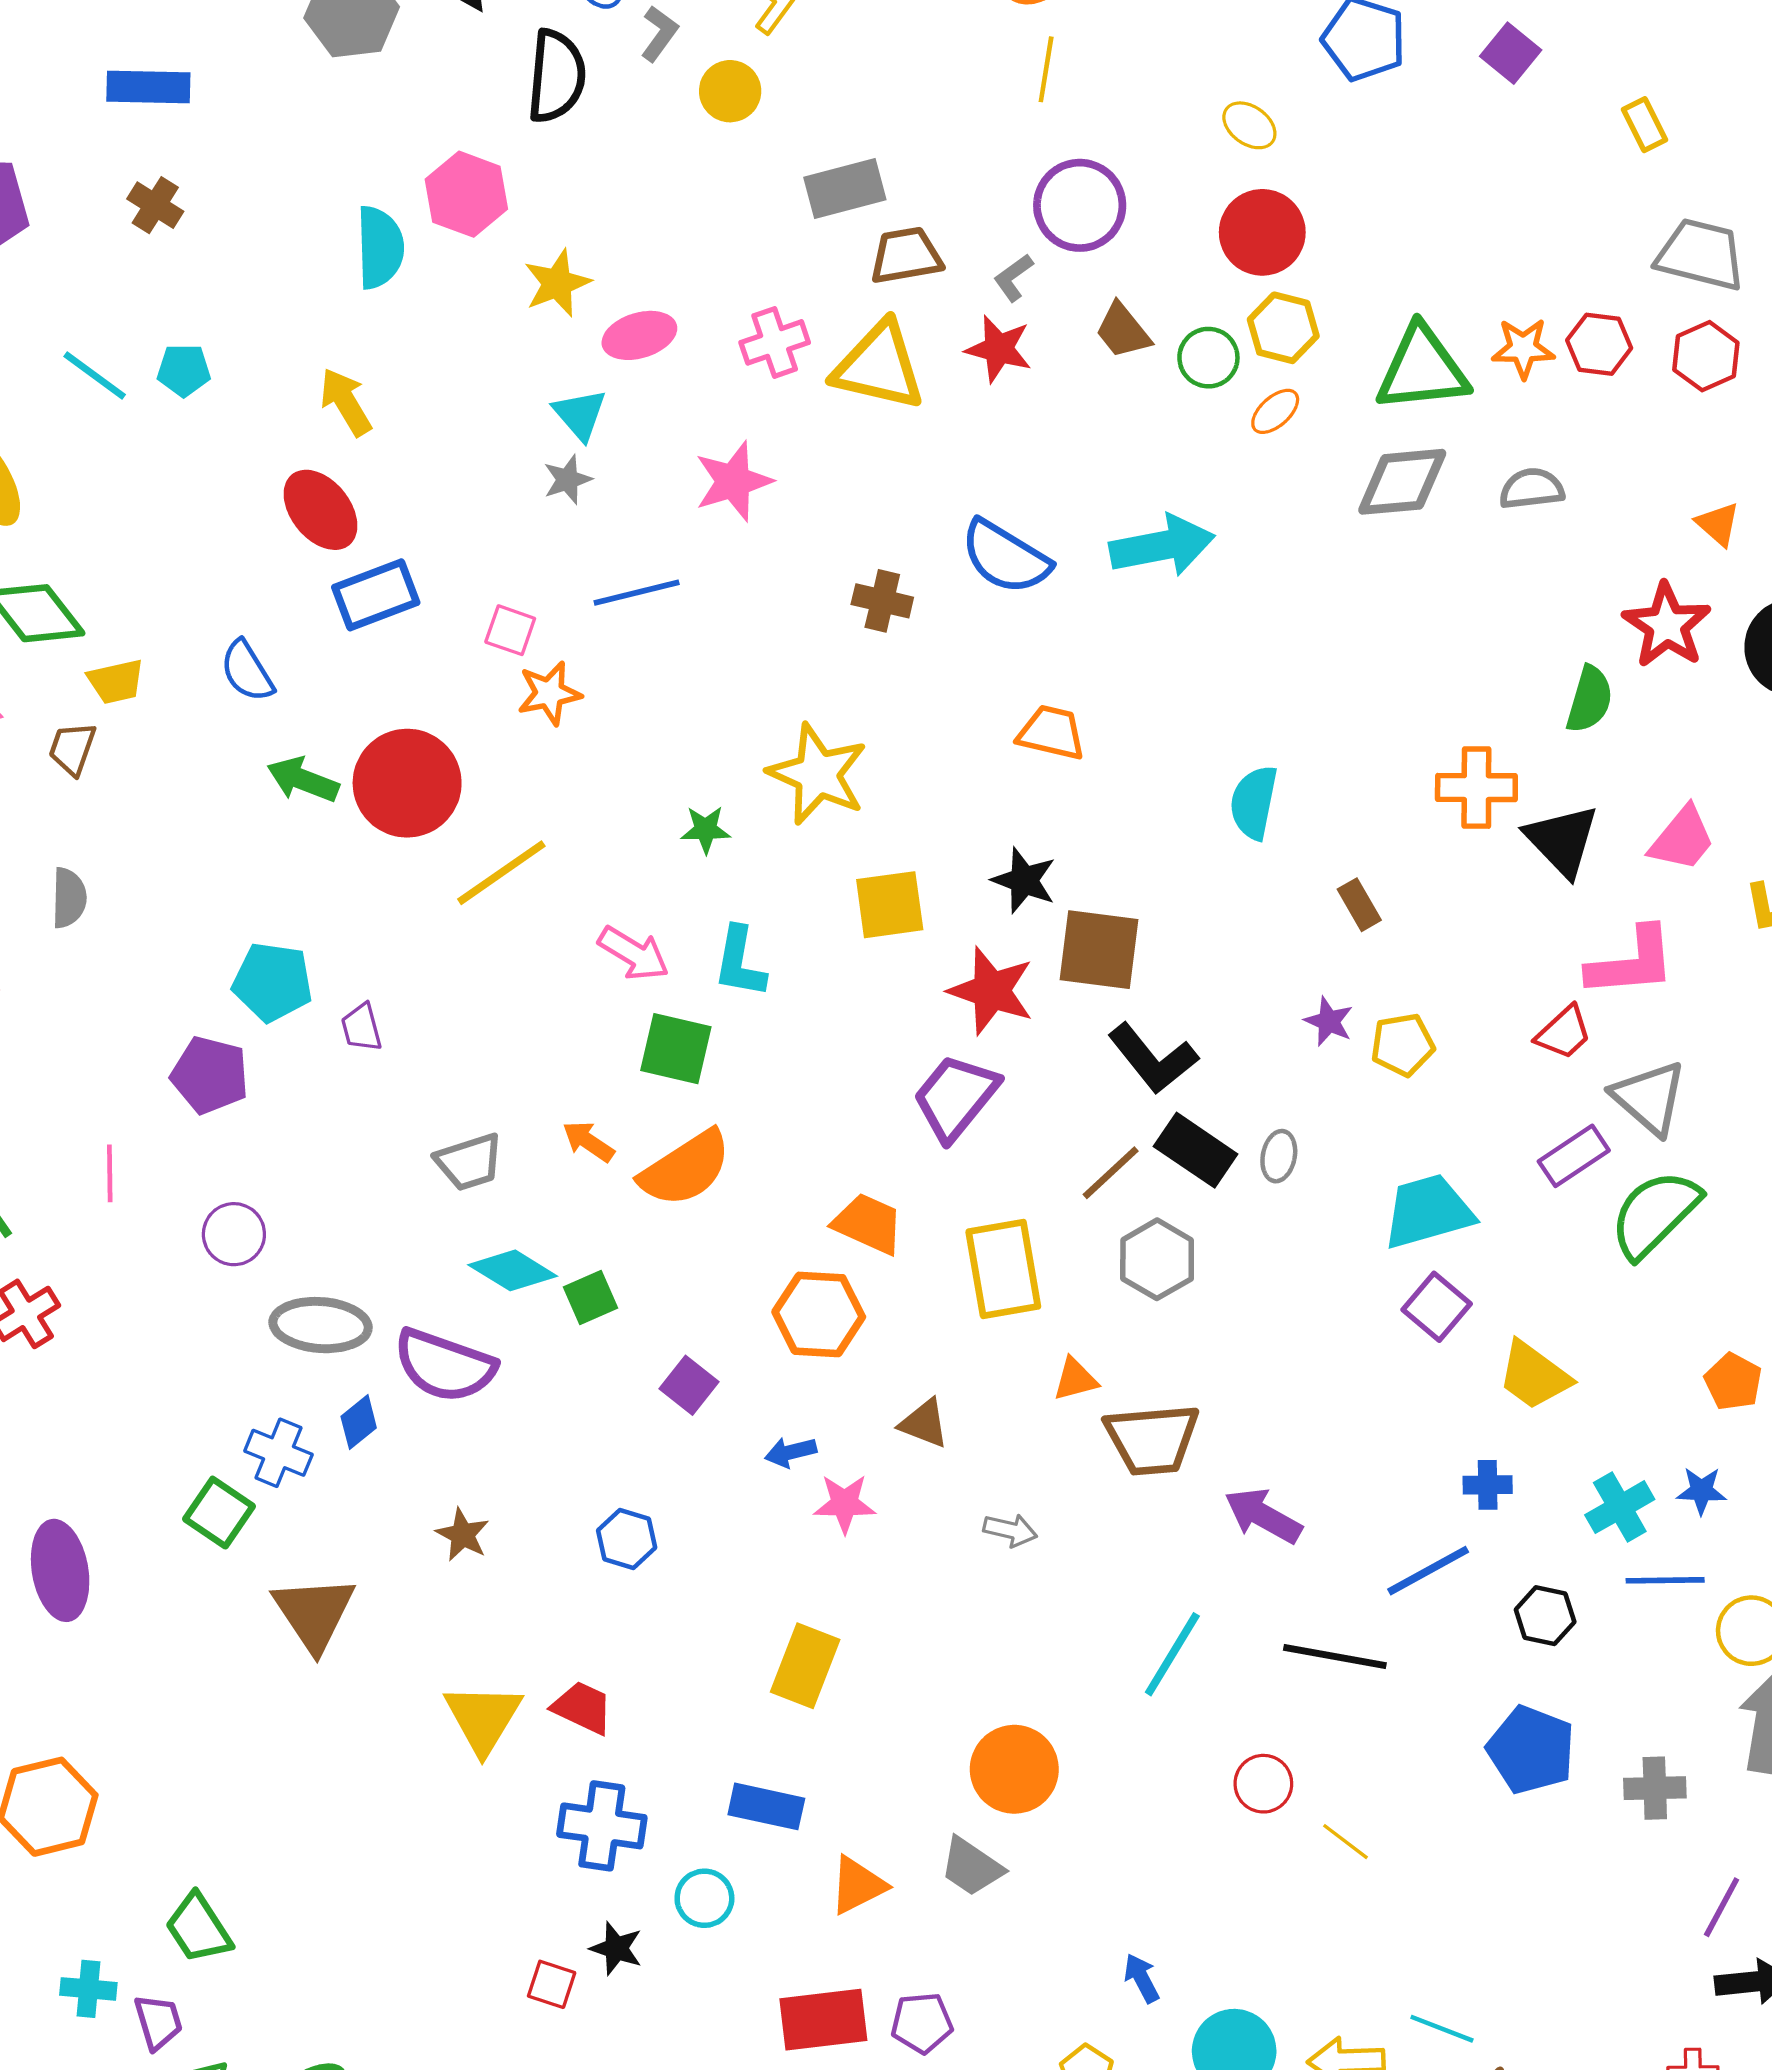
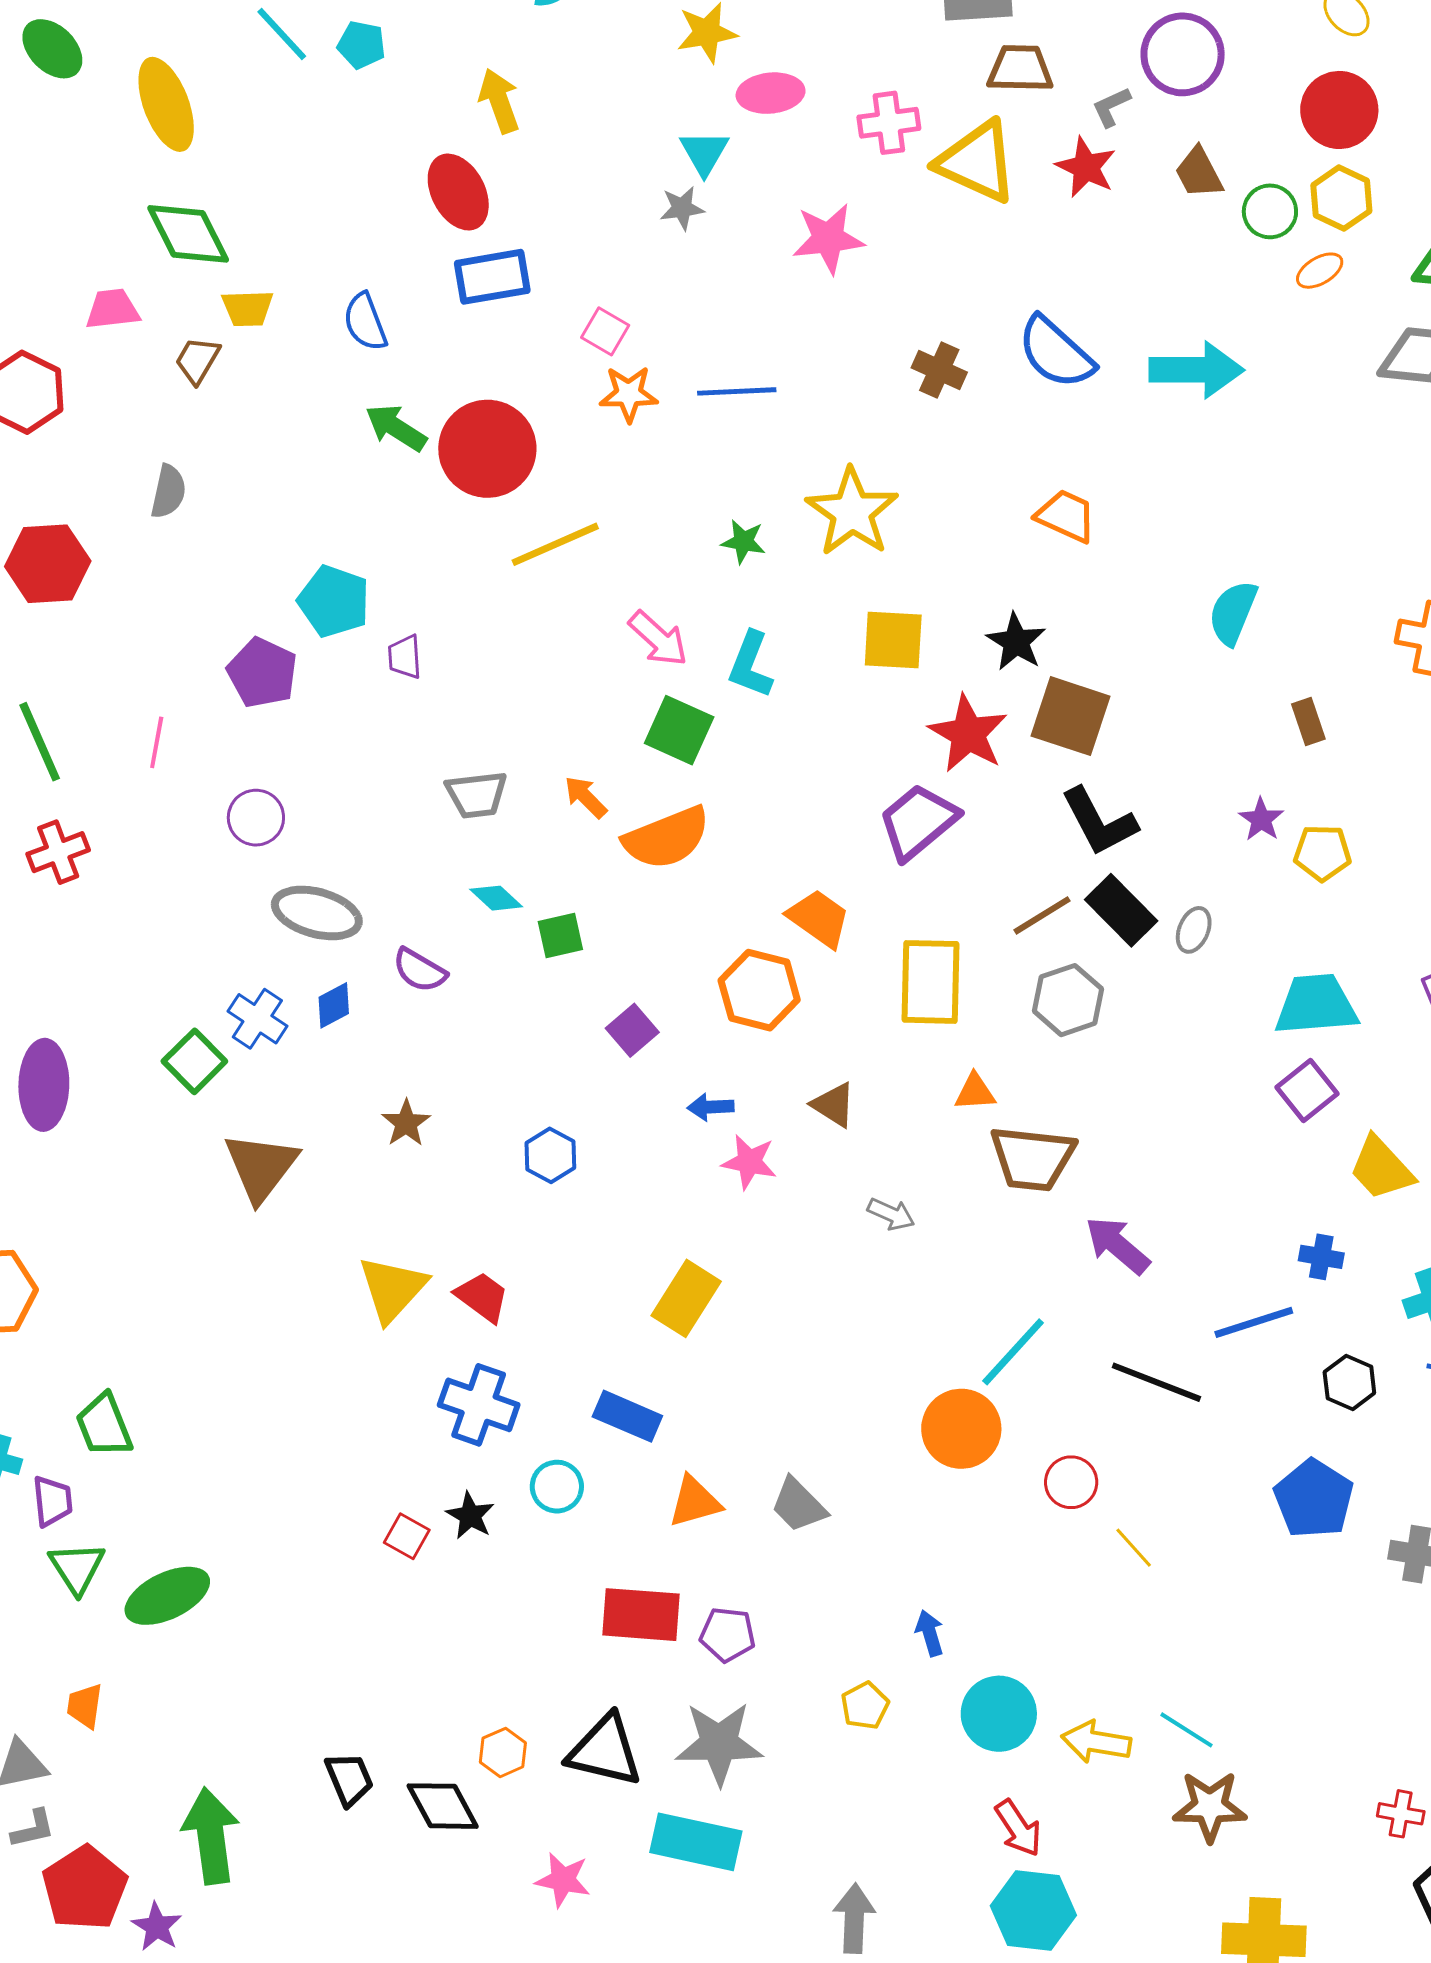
blue line: (637, 593) -> (737, 391), moved
cyan diamond: (513, 1270) -> (496, 898), size x0.7
purple semicircle: (445, 1366) -> (420, 970), size x0.6
orange circle: (1014, 1769) -> (961, 1429), moved

